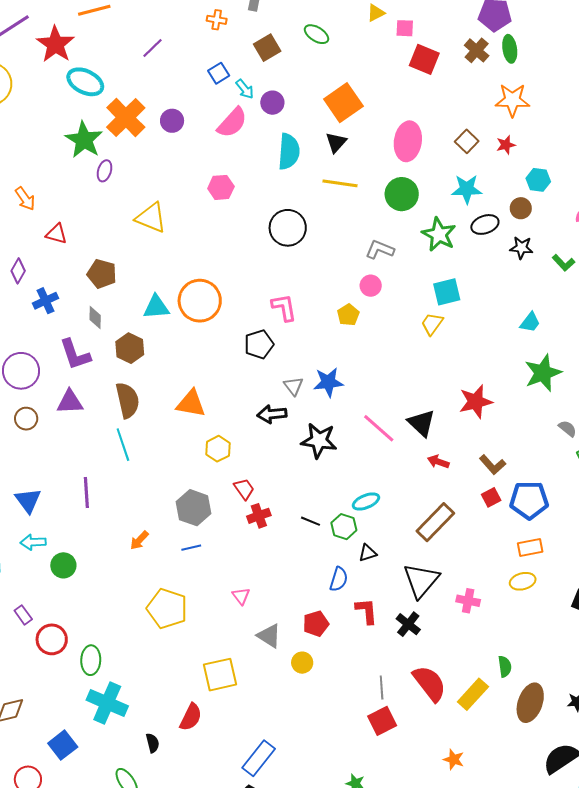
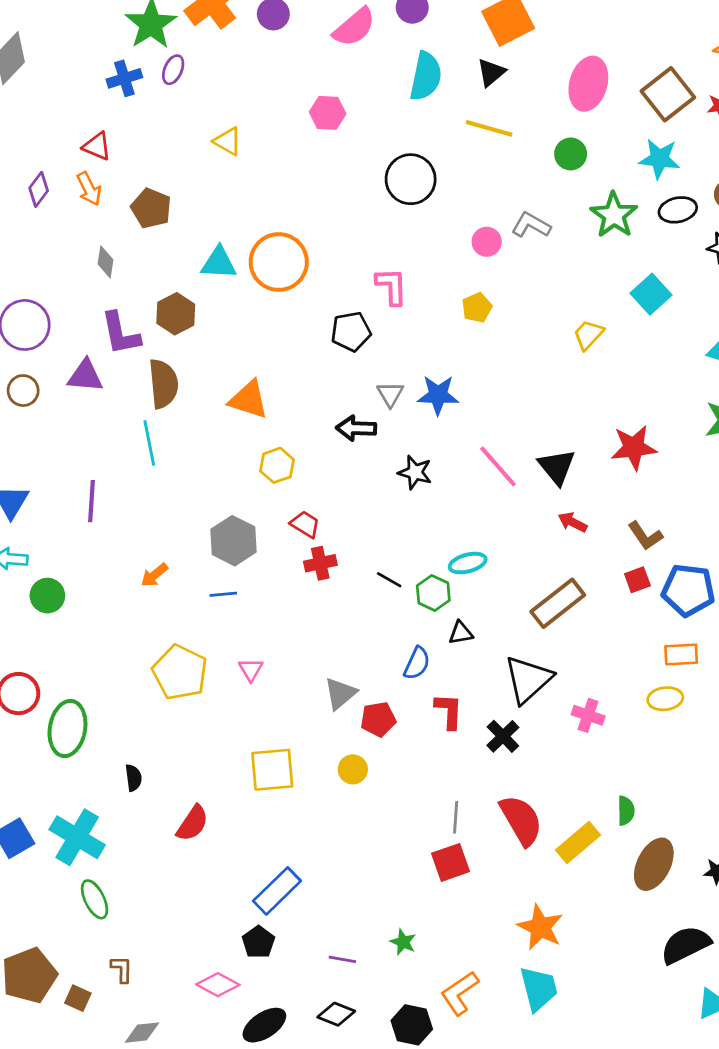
brown square: (467, 141) -> (668, 94), size x1.6
green circle: (402, 194) -> (571, 154), size x0.7
orange arrow: (25, 199) -> (89, 189), moved
yellow triangle: (151, 218) -> (228, 141), size x0.7
pink circle: (371, 286) -> (487, 242), moved
cyan square: (447, 292) -> (651, 294), moved, turned -36
blue cross: (46, 301) -> (124, 78), moved
gray diamond: (95, 318) -> (105, 262), moved
purple L-shape: (75, 354) -> (121, 334), moved
black star: (319, 441) -> (415, 472), size x0.7
red trapezoid: (244, 489) -> (305, 524), turned -30
pink triangle: (241, 596) -> (251, 670), moved
gray triangle: (269, 636) -> (340, 693), moved, turned 40
green ellipse: (91, 660) -> (67, 728), size x1.4
yellow square: (220, 675) -> (272, 770), moved
cyan cross: (107, 703) -> (77, 837), moved
black semicircle: (153, 743) -> (133, 778), moved
orange star: (454, 759) -> (540, 927), size x1.6

